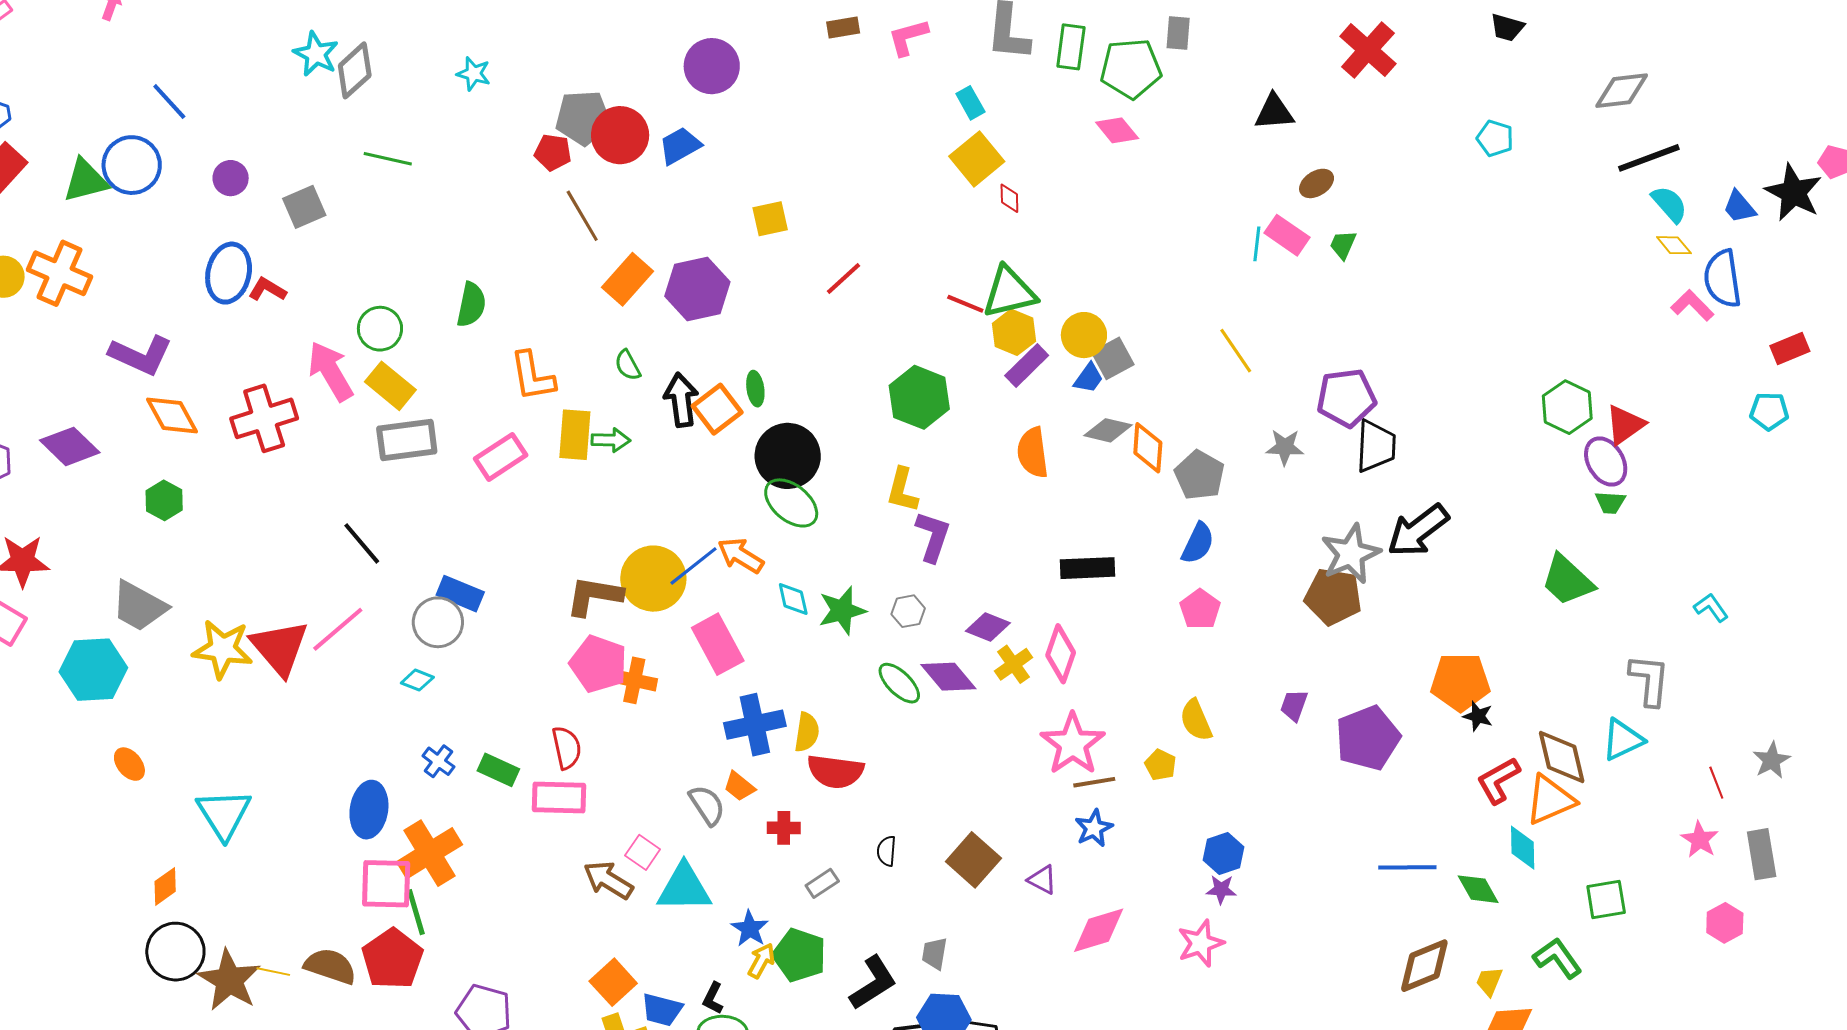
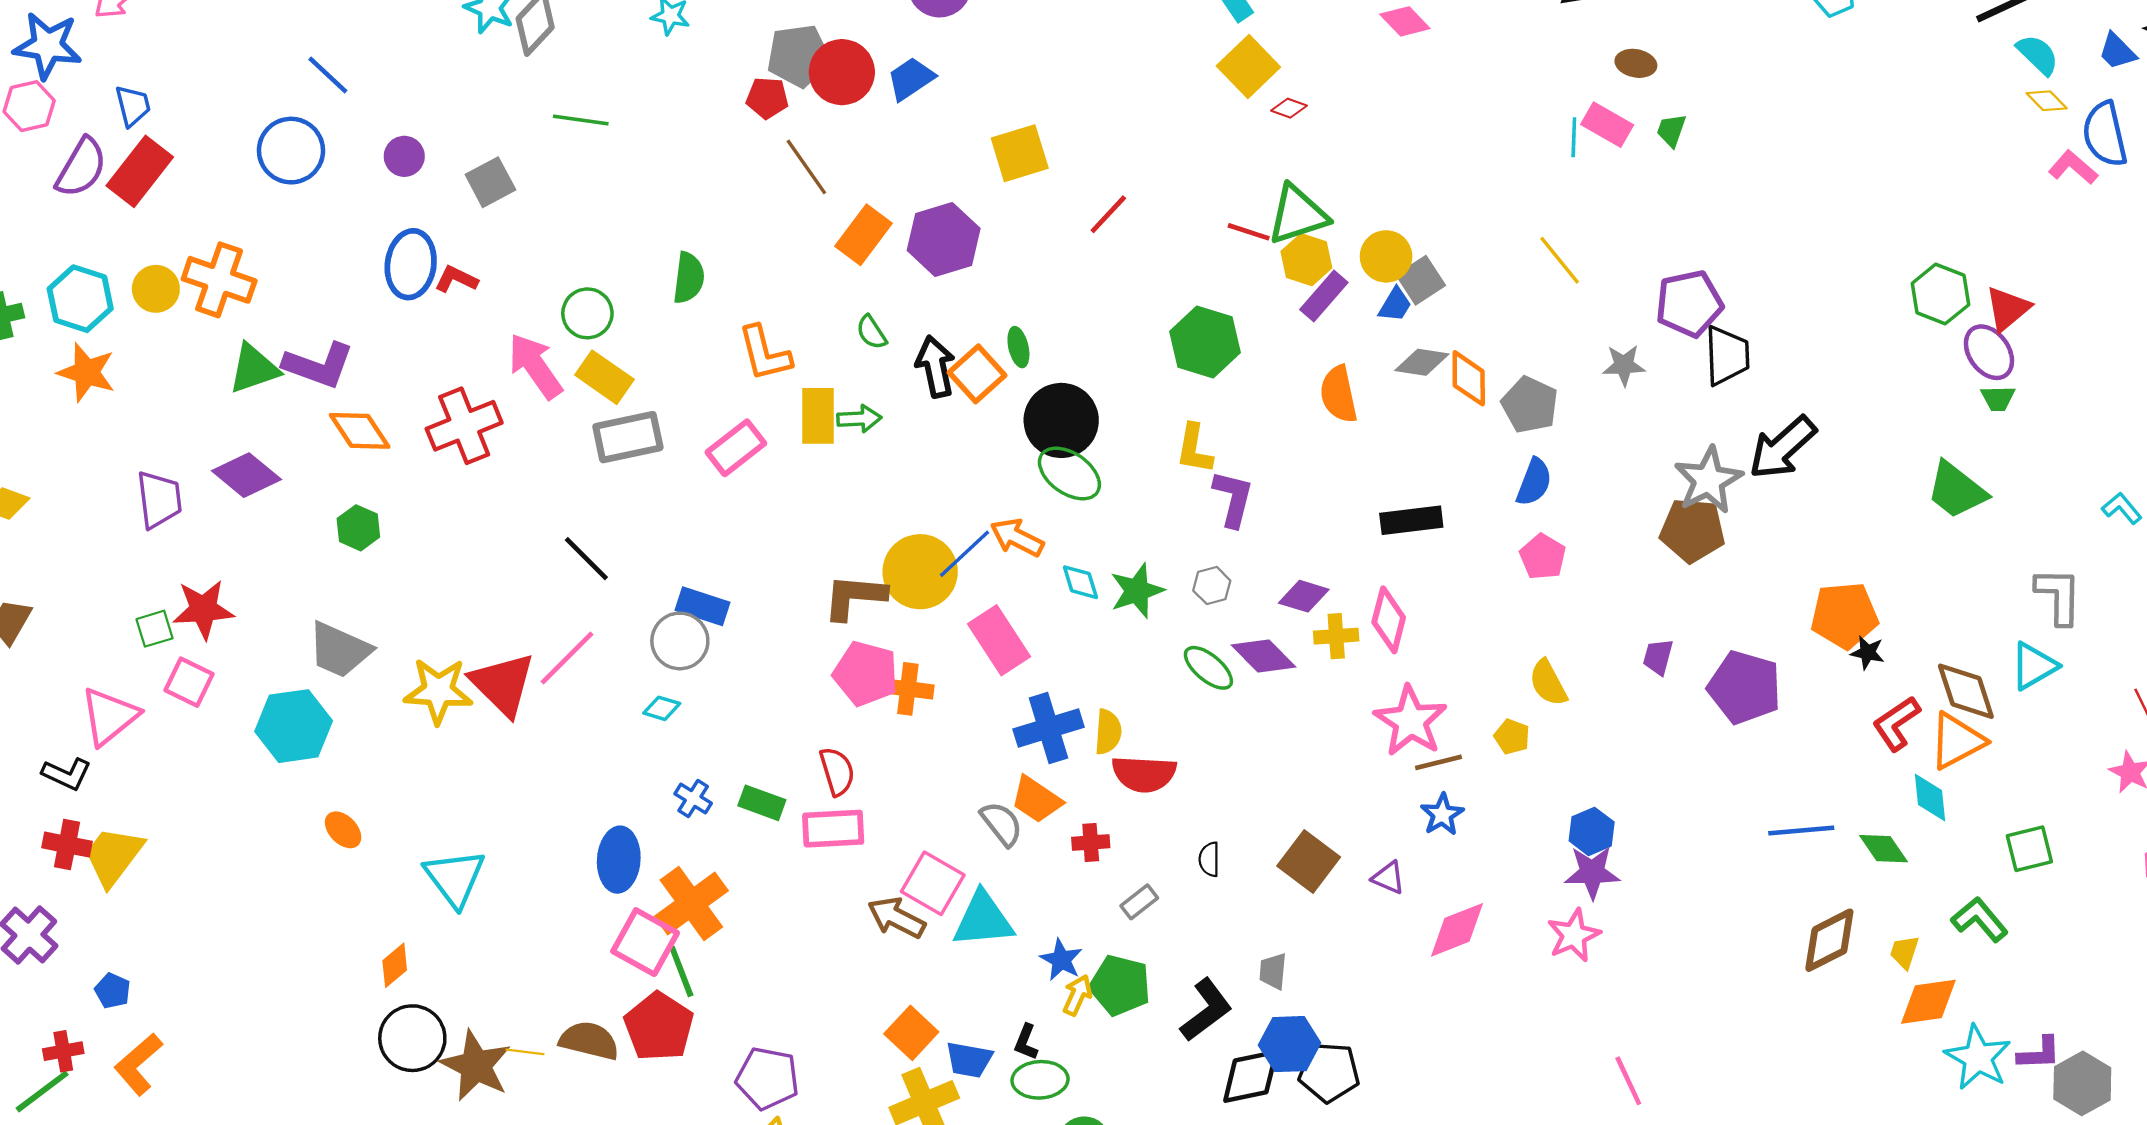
green triangle: (86, 181) -> (254, 369), moved
brown ellipse: (1317, 183) -> (1636, 63), turned 48
red diamond: (1009, 198) -> (1289, 108), turned -64
yellow square: (770, 219) -> (1020, 153), size x1.4
yellow cross: (1014, 664) -> (1336, 636), turned 36
purple pentagon: (1368, 738) -> (1745, 687), turned -30
orange trapezoid: (739, 786) -> (1036, 800), size x1.4
pink square: (643, 852) -> (933, 883), size x1.6
pink square: (386, 884) -> (645, 942), turned 32
purple star: (1221, 889) -> (1592, 872), size x1.6

